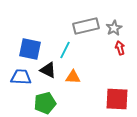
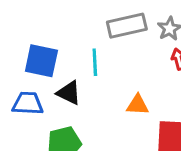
cyan line: (65, 50) -> (95, 62), turned -30
orange triangle: (73, 77) -> (138, 105), moved

